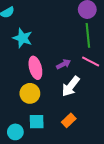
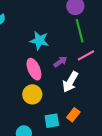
cyan star: (23, 38) -> (39, 41), moved
pink line: (91, 61) -> (86, 55), turned -48
cyan square: (37, 122) -> (52, 121), moved

